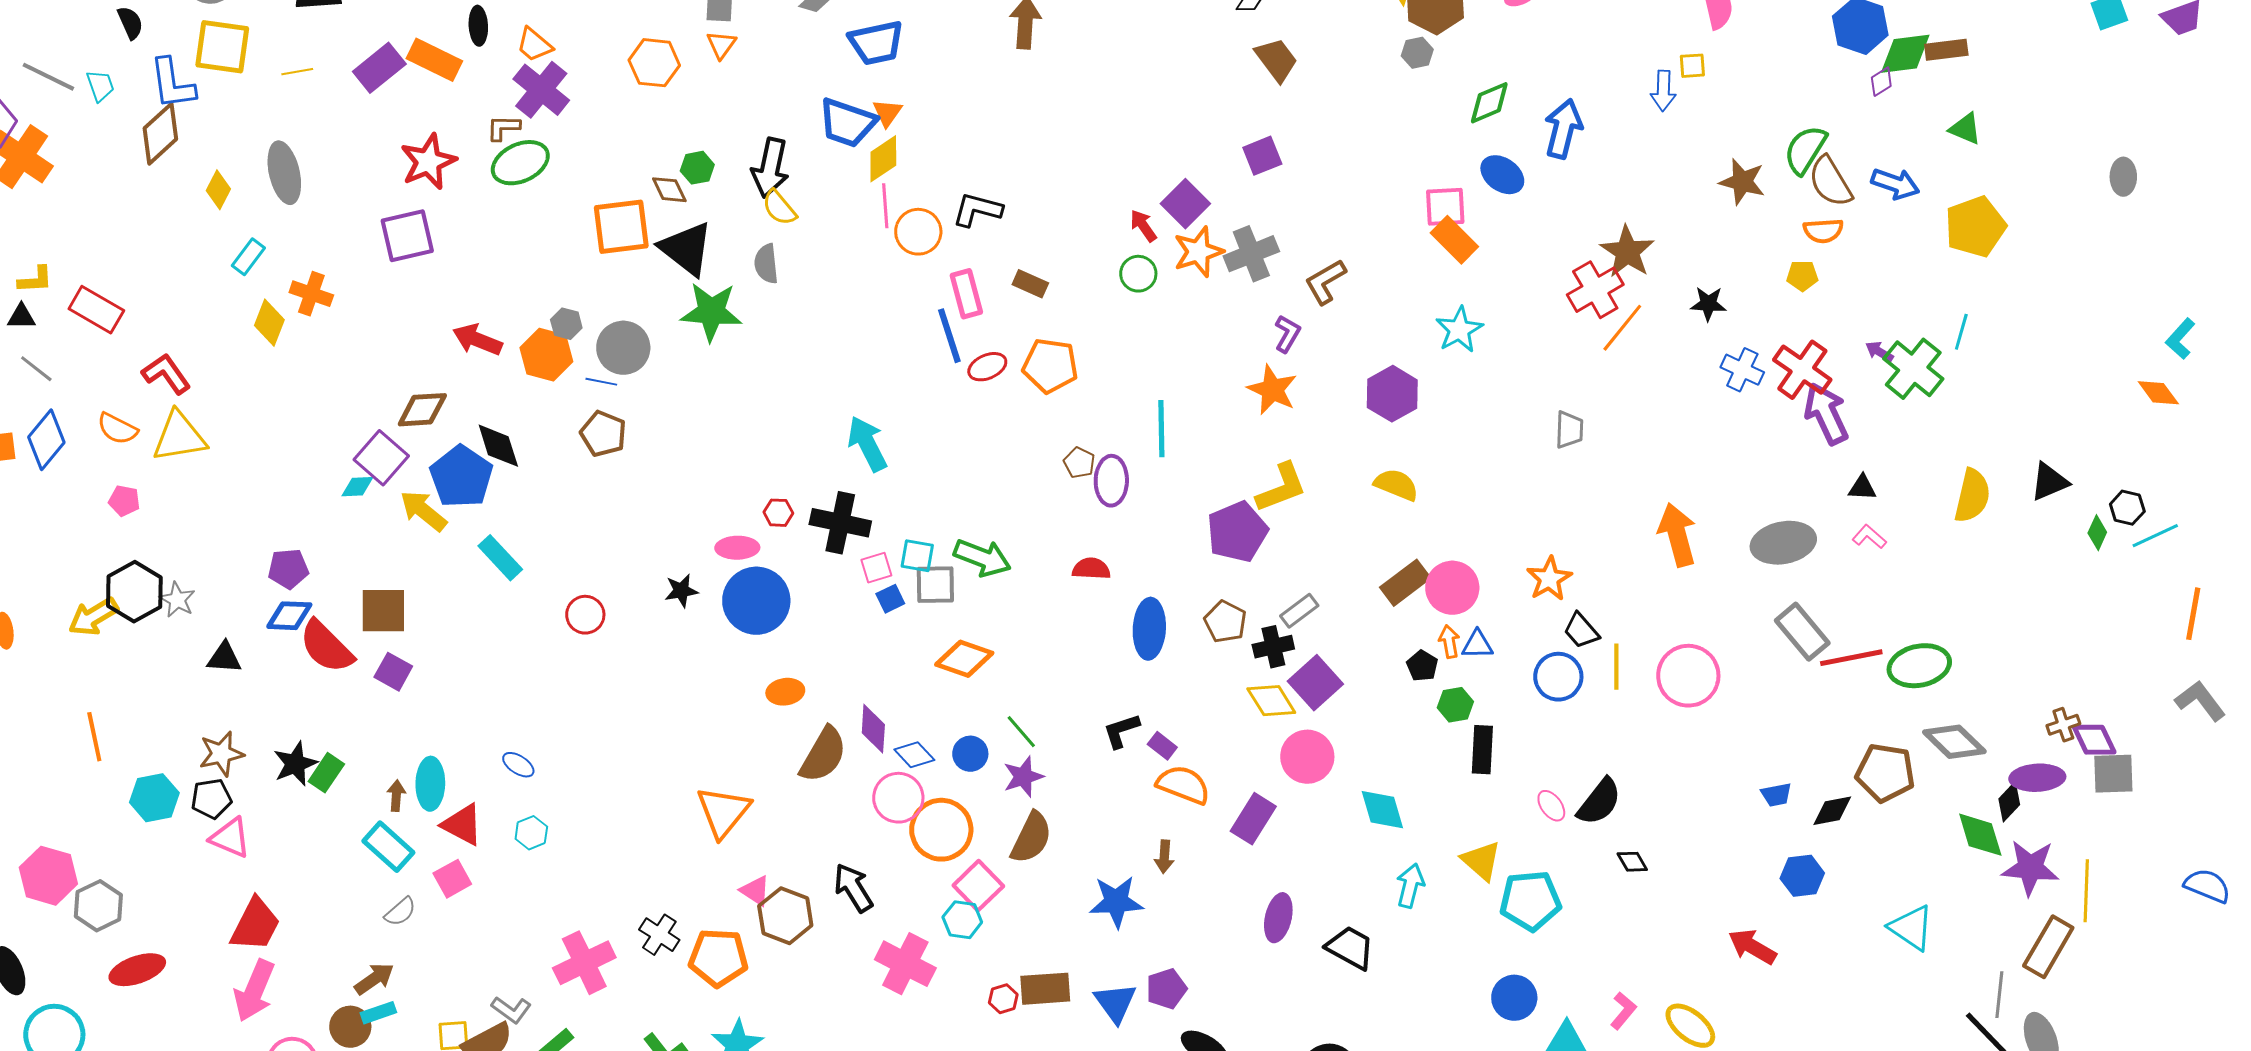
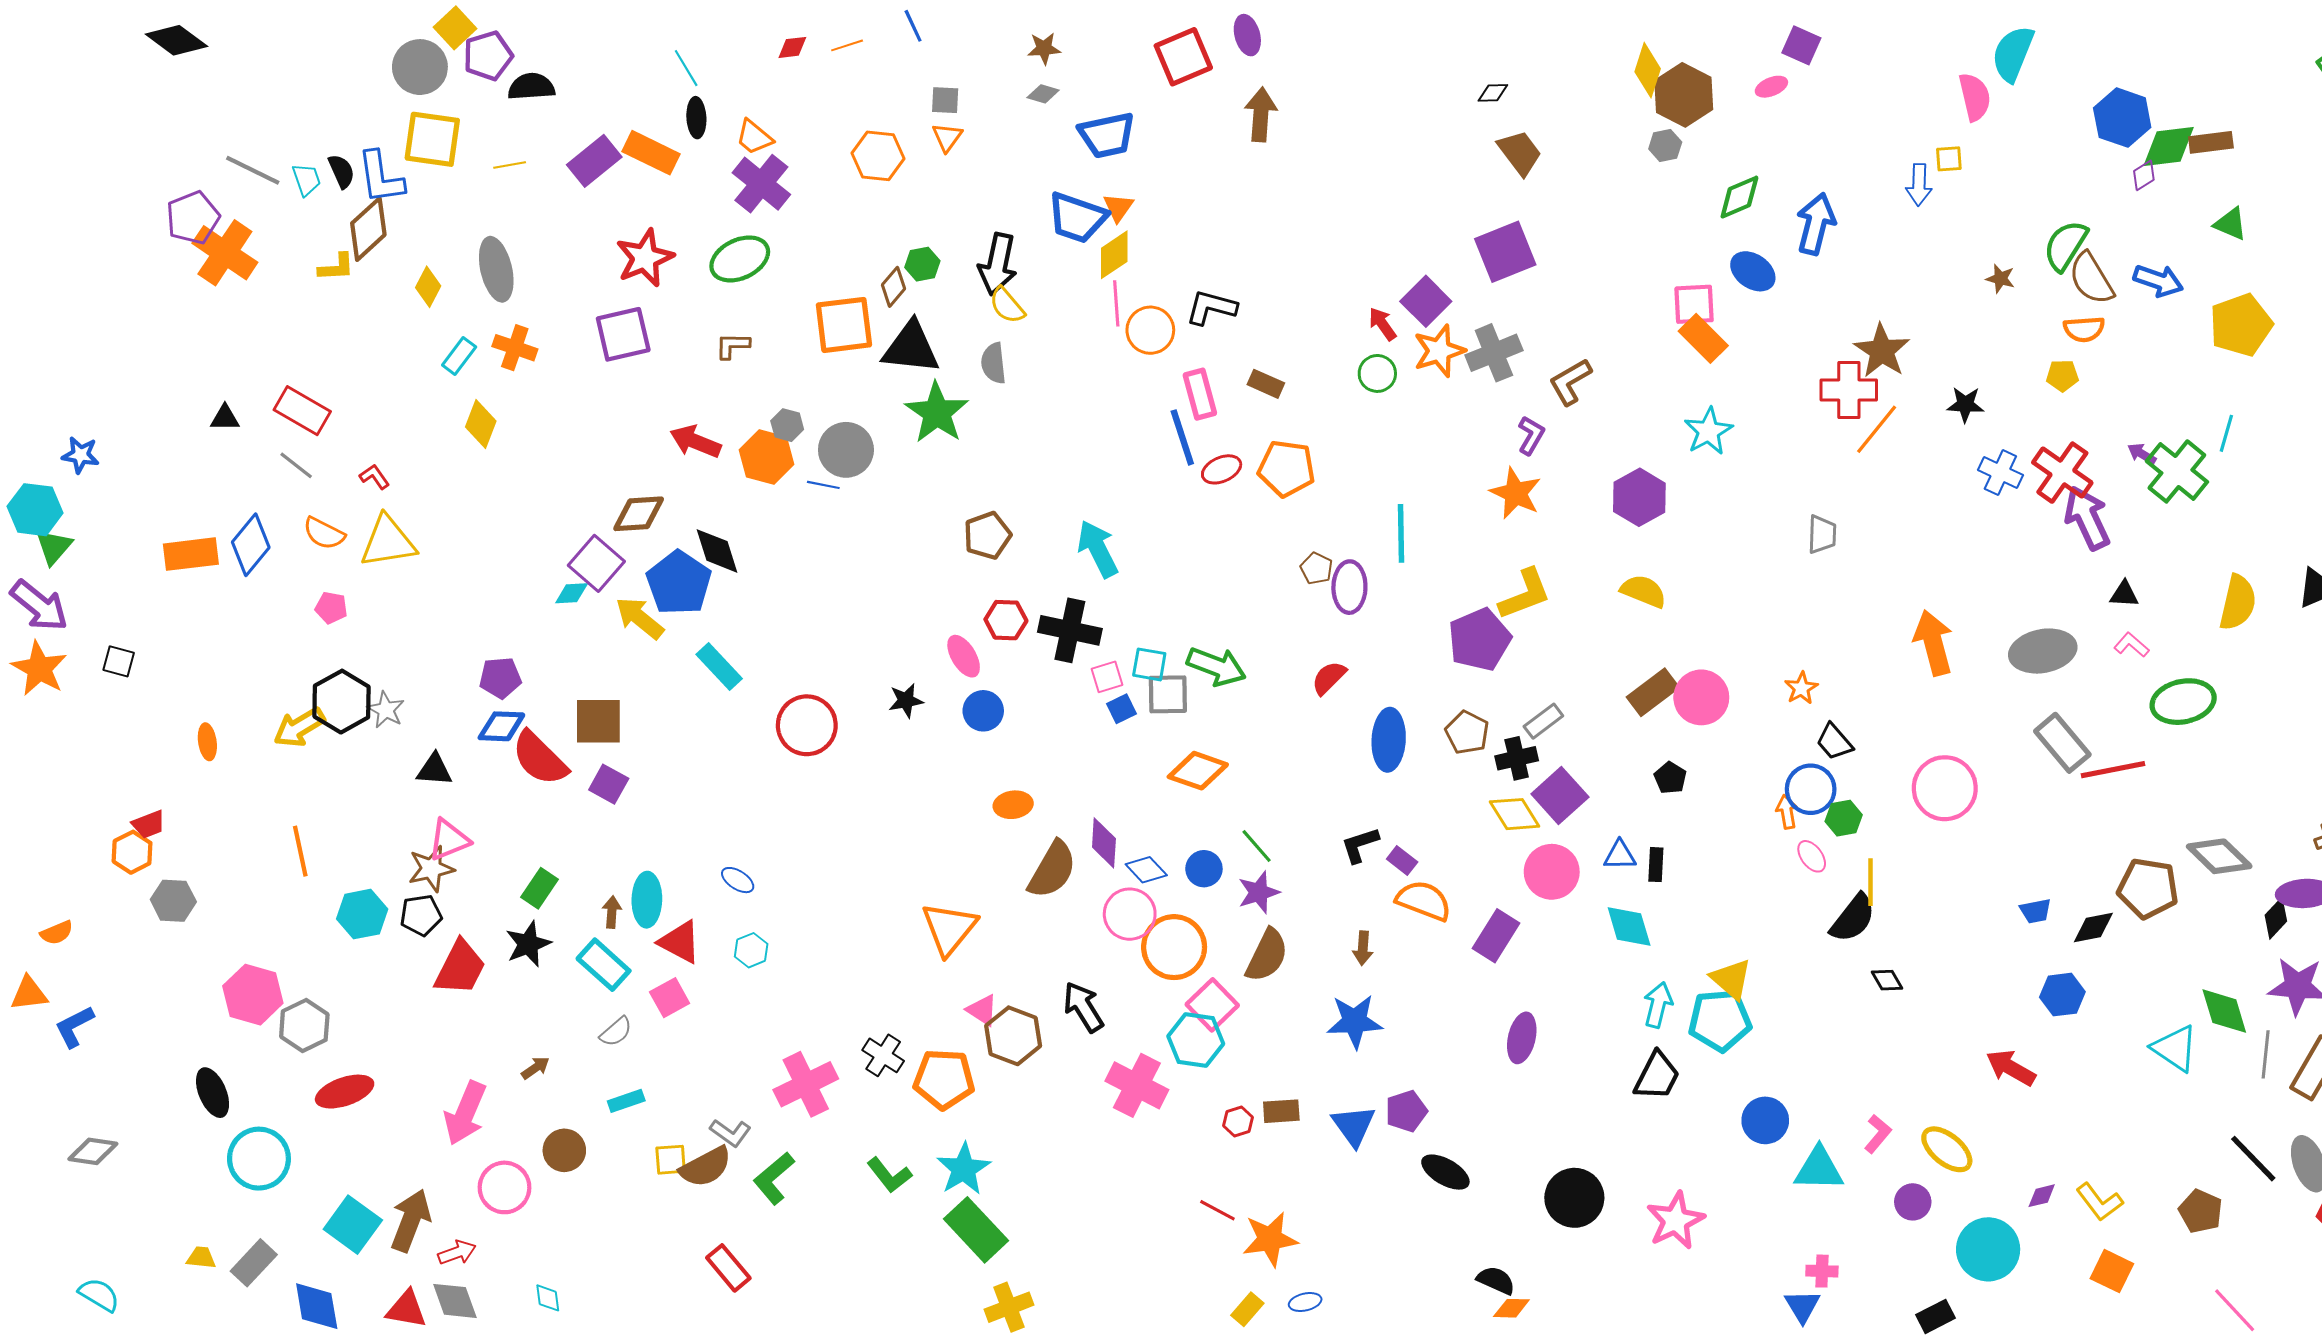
black semicircle: (130, 23) -> (341, 171), moved
brown L-shape: (503, 128) -> (733, 346), moved
purple square: (1262, 156) -> (1505, 252), size x1.5
brown star: (1742, 182) -> (2000, 279), size x0.6
brown diamond: (669, 190) -> (893, 287), turned 66
black triangle: (686, 249) -> (911, 348), turned -32
yellow L-shape: (35, 280) -> (336, 267), moved
red cross: (1595, 290) -> (1849, 390), turned 30
orange cross: (311, 294) -> (515, 348), moved
green star: (711, 312) -> (937, 413), turned 30
gray line: (36, 369) -> (296, 465), moved
red L-shape: (166, 374) -> (375, 477), size x0.6
brown pentagon: (603, 434) -> (987, 535), moved, turned 30
red hexagon: (778, 513) -> (1006, 620), size x1.4
pink ellipse: (737, 548) -> (964, 656), turned 60
red semicircle: (1091, 569) -> (1329, 678), turned -48
orange star: (1549, 579) -> (1801, 688), size x0.7
blue circle: (756, 601) -> (983, 711), size x0.6
red circle: (585, 615) -> (807, 725), size x1.5
orange arrow: (1449, 642) -> (1787, 812), moved
blue triangle: (1477, 645) -> (1620, 855), moved
green ellipse: (1919, 666) -> (2183, 702), moved
yellow line: (1616, 667) -> (1870, 882), moved
green hexagon: (1455, 705) -> (1844, 818), moved
black rectangle: (1482, 750) -> (1656, 865), moved, size x0.7
black star: (295, 764) -> (528, 944), moved
pink ellipse: (1551, 806) -> (1812, 856), moved
green diamond: (1980, 835) -> (2224, 1011), moved
pink triangle: (230, 838) -> (449, 840), moved, turned -45
brown arrow: (1164, 857) -> (1363, 948), moved
cyan pentagon: (1530, 901) -> (1720, 1020), moved
cyan hexagon: (962, 920) -> (1196, 1040), size x1.4
red trapezoid: (255, 925) -> (460, 968), moved
black trapezoid: (1350, 948) -> (1657, 1076), moved, turned 88
brown arrow: (374, 979) -> (535, 1068), moved, size x0.7
brown rectangle: (1045, 989) -> (1281, 1111), size x0.7
gray line: (1999, 995) -> (2266, 1054), moved
cyan rectangle: (378, 1013) -> (626, 1101), moved

